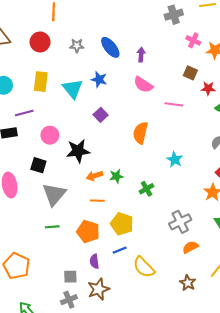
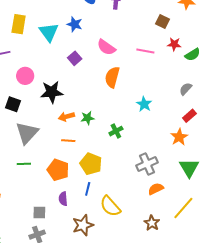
pink semicircle: (143, 85) -> (106, 47), moved
red star: (208, 88) -> (174, 44), moved
blue line: (120, 250) -> (88, 189), turned -56
brown star: (98, 289) -> (83, 225), moved

